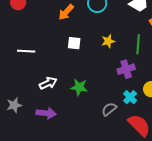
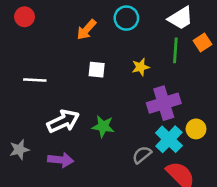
green line: (138, 44) -> (175, 50), moved
purple cross: (126, 69) -> (164, 103), size x1.4
white arrow: (48, 83) -> (63, 121), size x1.4
cyan cross: (130, 97) -> (169, 139), size x1.5

